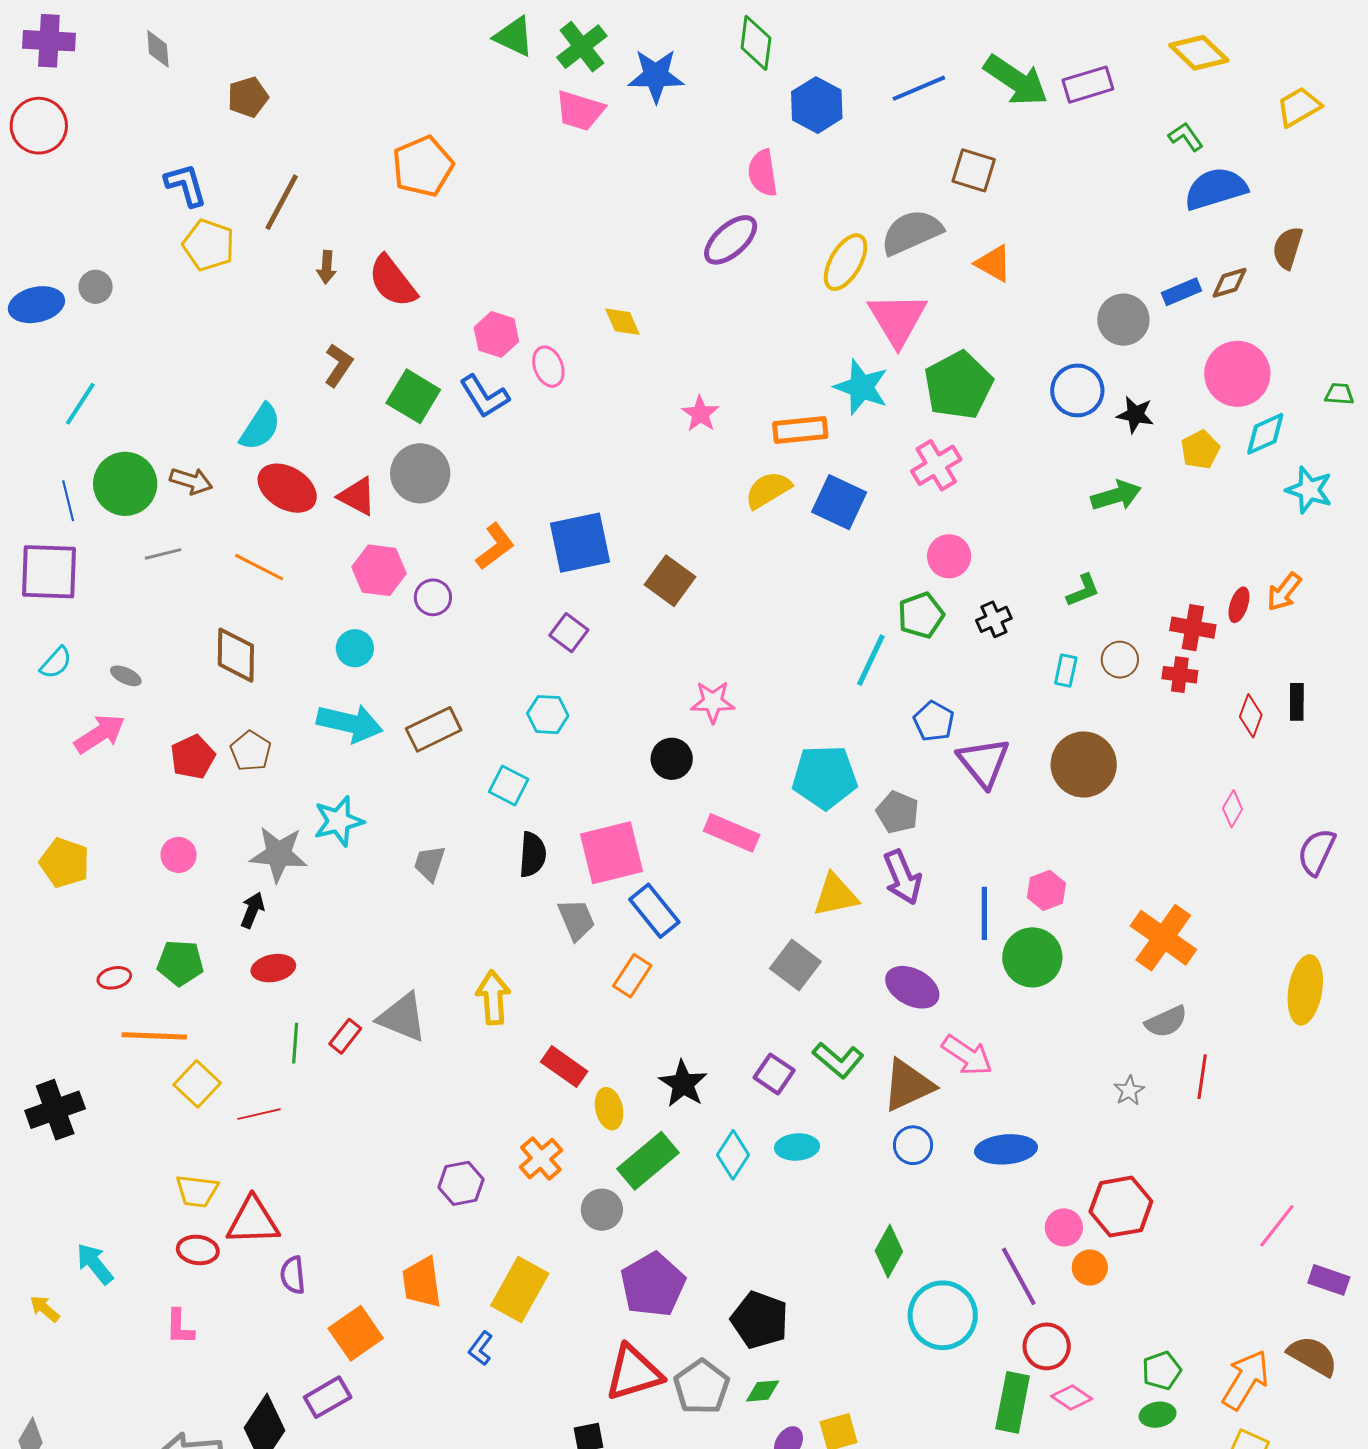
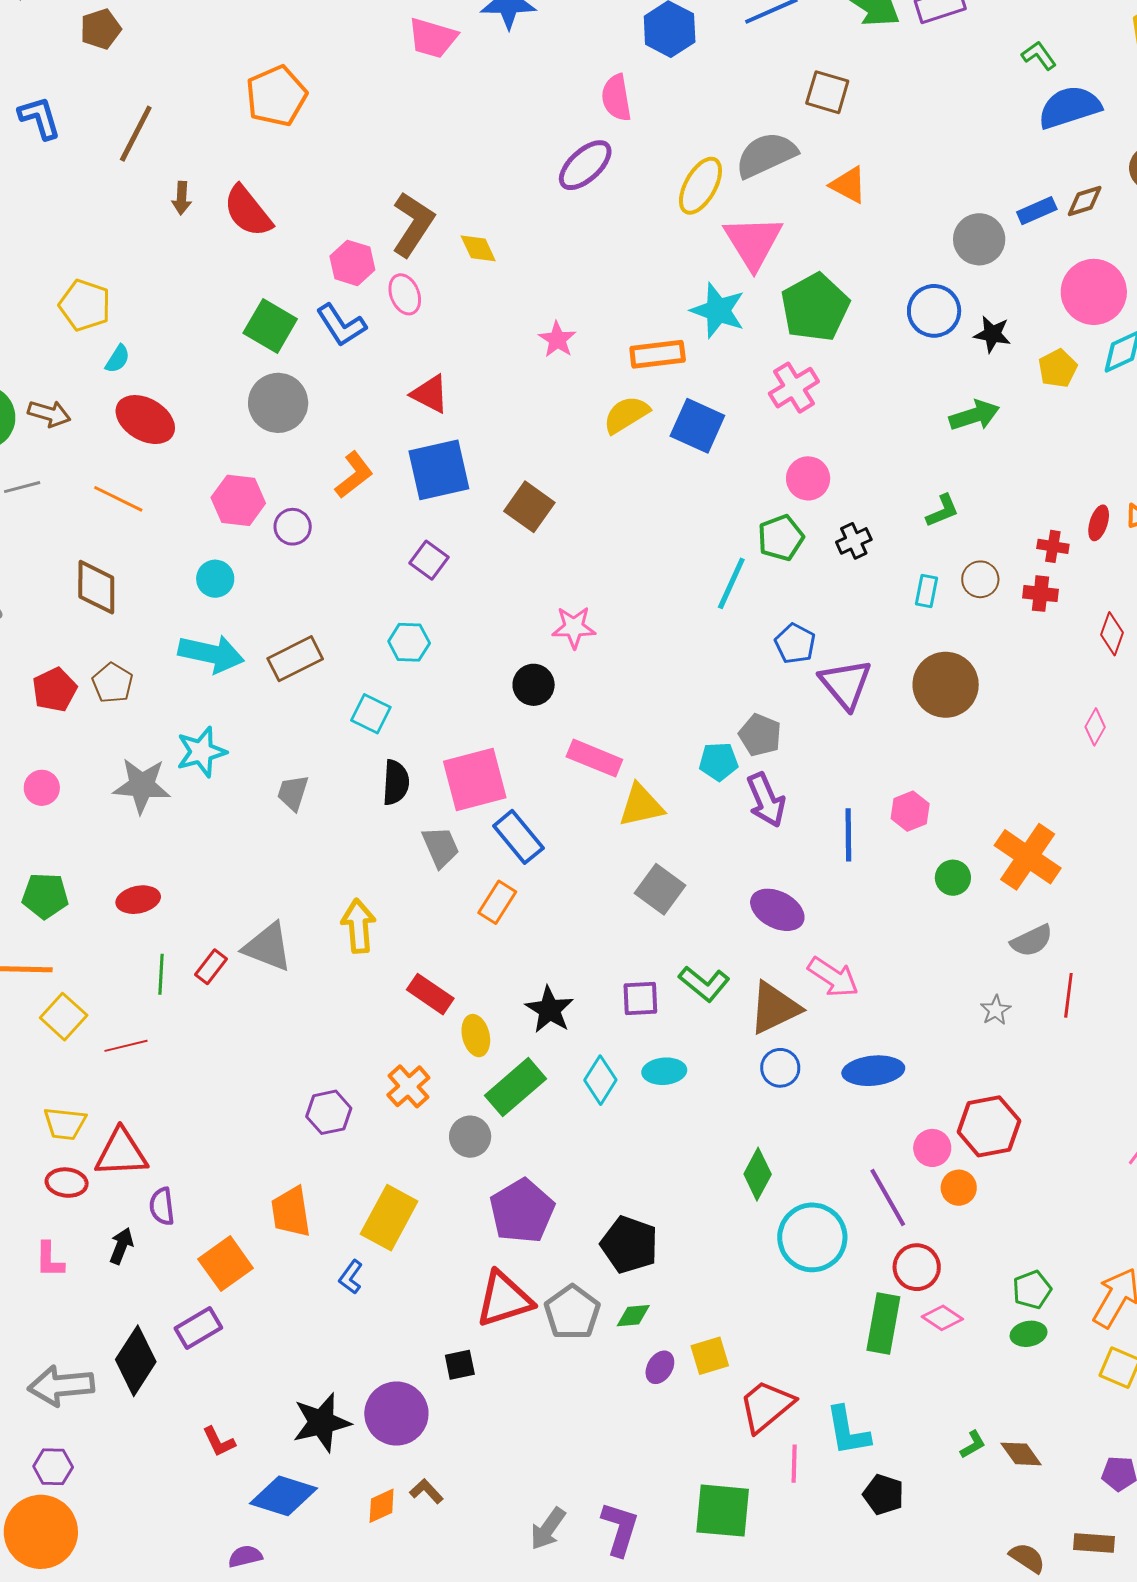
yellow pentagon: (209, 245) -> (85, 305), moved
brown L-shape: (338, 365) -> (413, 224), moved, size x1.5
cyan semicircle: (260, 427) -> (118, 359), size x0.6
red triangle: (357, 496) -> (430, 394), moved
red cross: (1193, 628) -> (1053, 546), size x0.7
cyan pentagon: (825, 777) -> (719, 762), moved, size x0.6
yellow triangle: (835, 895) -> (641, 805), moved
black arrow: (252, 910) -> (121, 1246), moved
green circle: (1032, 957) -> (953, 878), moved, size x0.6
purple square: (774, 1074) -> (640, 999), turned -36

